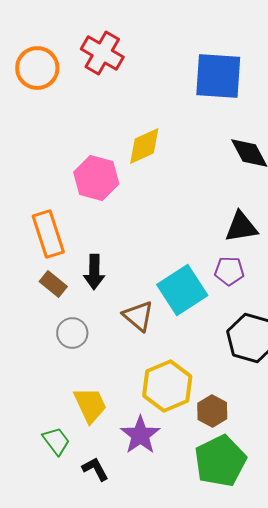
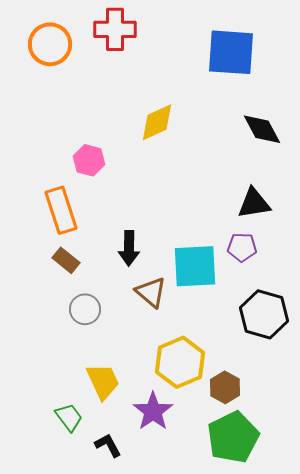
red cross: (102, 53) -> (115, 29), turned -30
pink hexagon: (96, 178) -> (89, 160), moved, size x0.7
black arrow: (94, 272) -> (129, 248), moved
cyan square: (182, 290) -> (195, 266), turned 30

